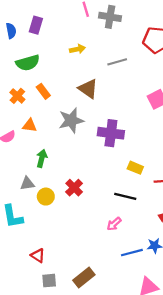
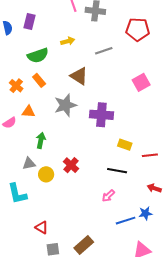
green semicircle: (28, 63) -> (38, 55), moved

